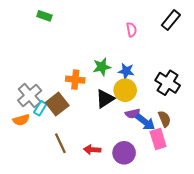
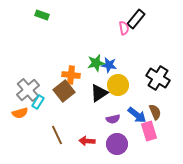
black rectangle: (171, 20) -> (136, 19), moved
blue star: (126, 71) -> (109, 65), moved
brown square: (57, 104) -> (64, 91), moved
purple semicircle: (133, 114) -> (113, 119), moved

